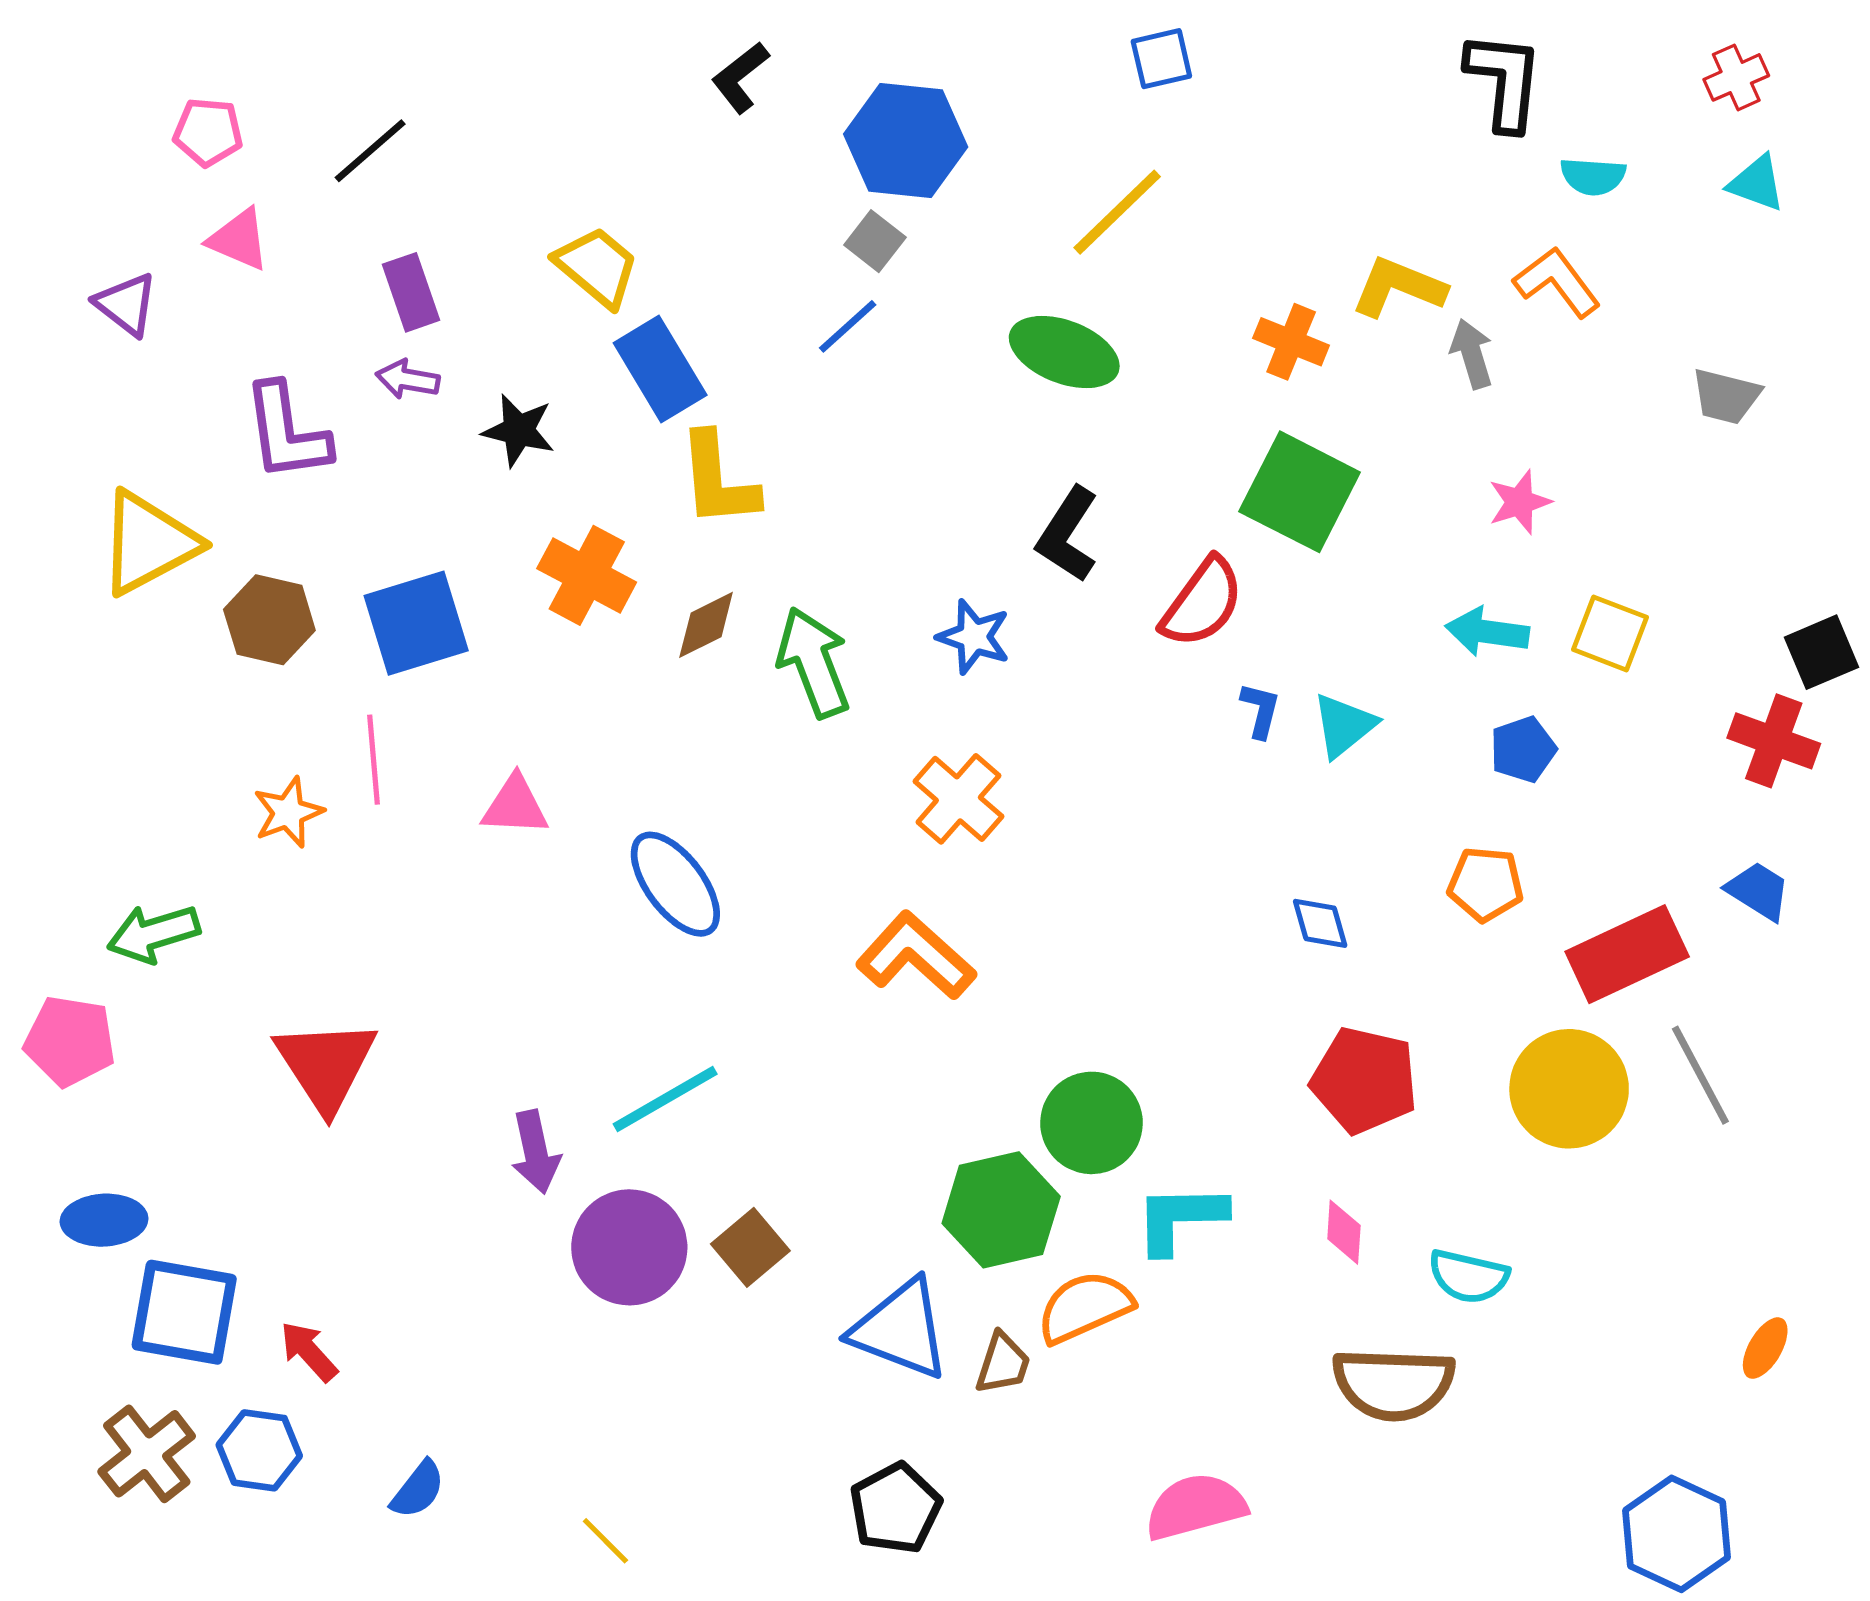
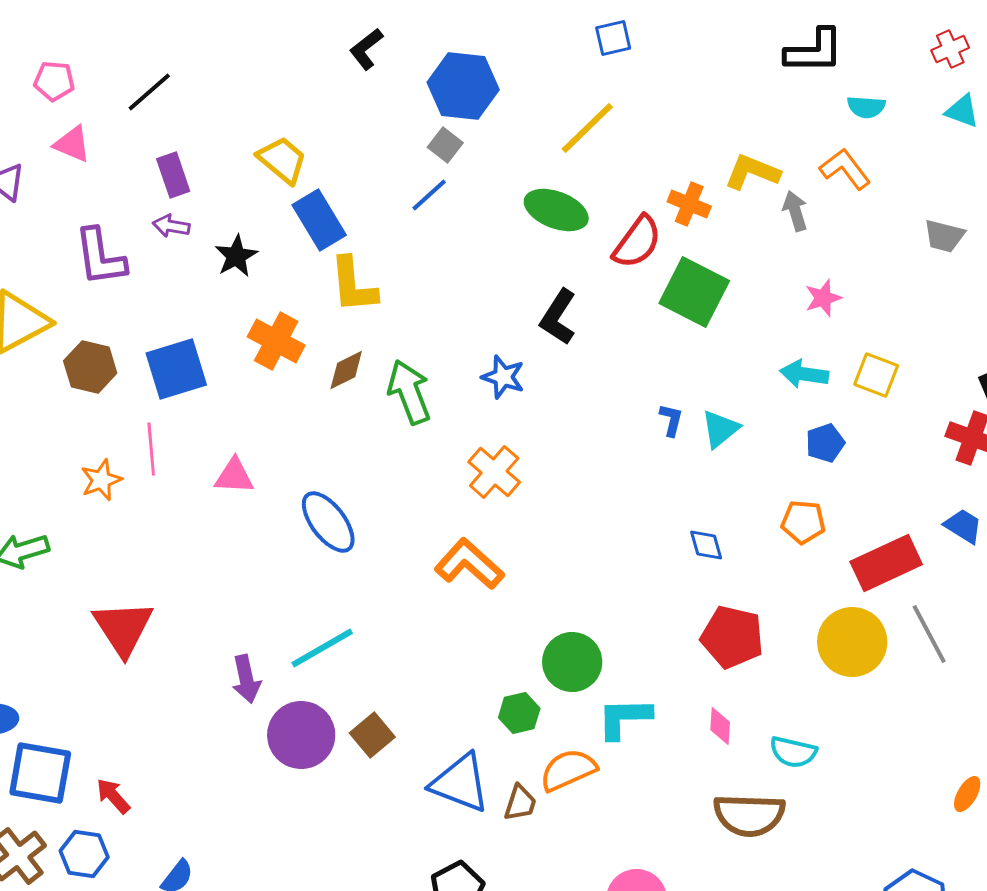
black L-shape: (1504, 81) -> (814, 51), turned 84
black star: (518, 430) -> (236, 256), turned 30
red semicircle: (1202, 603) -> (637, 242), moved
green hexagon: (1001, 1210) -> (519, 713), size x0.6

